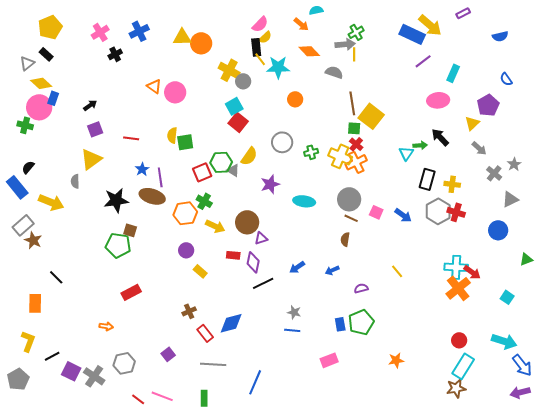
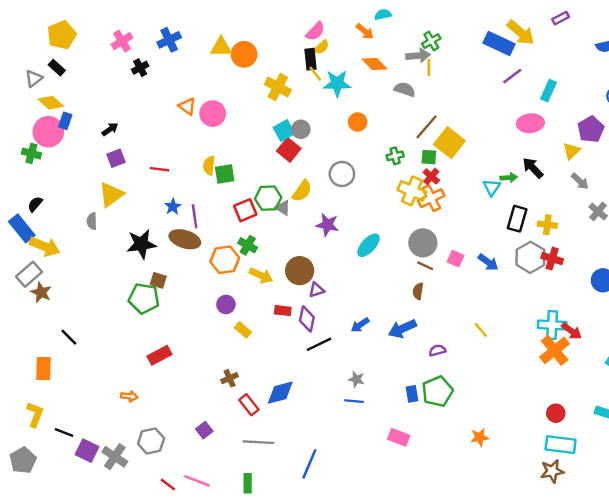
gray circle: (243, 81) -> (301, 129), moved
brown line: (352, 103) -> (426, 127), turned 50
green cross: (311, 152) -> (395, 156), moved
purple star: (270, 184) -> (327, 225), turned 30
cyan ellipse: (304, 201) -> (368, 245), turned -55
yellow arrow: (51, 202) -> (45, 246), moved
blue arrow: (332, 270) -> (402, 329), size x1.6
black line: (52, 356) -> (64, 433), turned 49
pink rectangle: (329, 360) -> (399, 437), turned 42
cyan rectangle: (463, 366) -> (561, 445), turned 65

